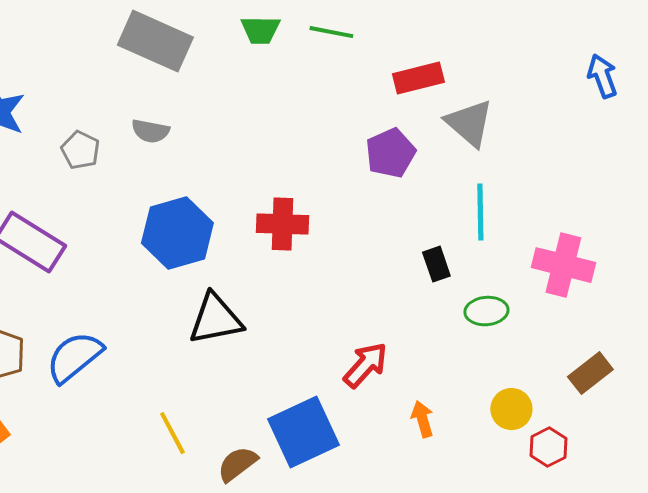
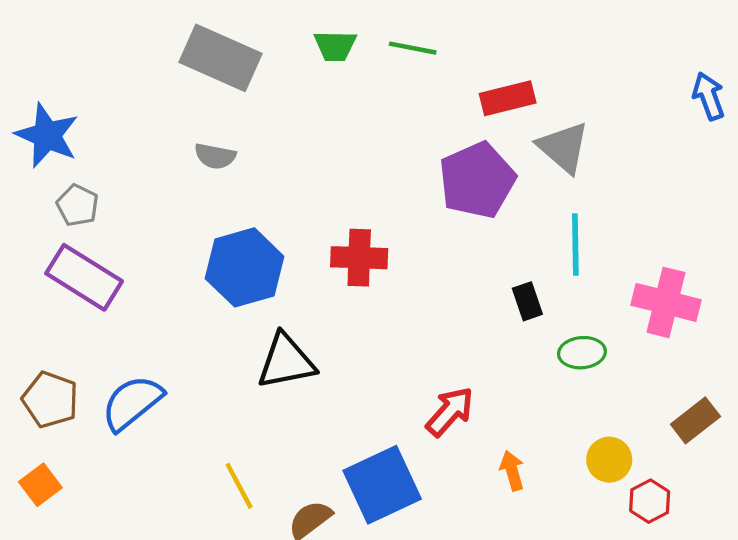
gray pentagon: (80, 150) -> (78, 205), moved
purple pentagon: (390, 153) -> (477, 180), size x1.4

